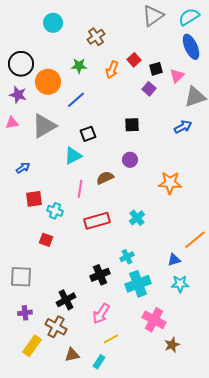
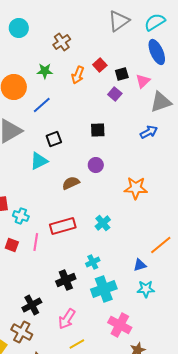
pink line: (80, 189) -> (36, 242), moved

